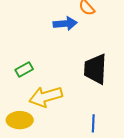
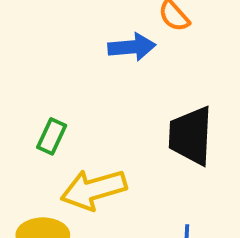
green rectangle: (24, 69) -> (52, 136), turned -36

